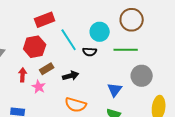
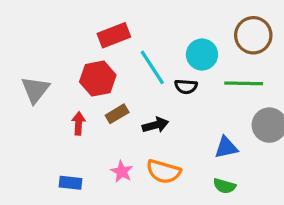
pink star: (39, 87) -> (122, 172), moved
blue triangle: (115, 90) -> (226, 147), turned 42

